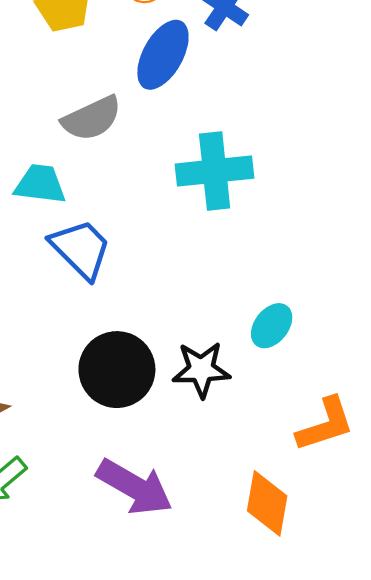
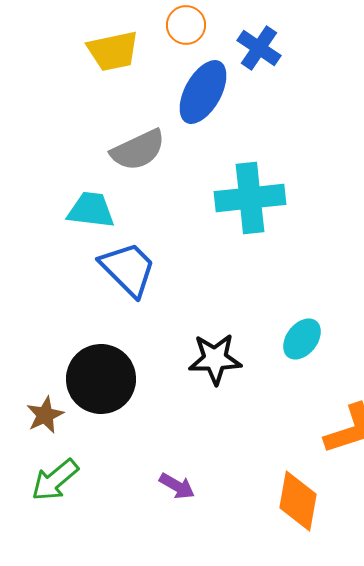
black circle: (117, 370) -> (101, 379), moved
black star: (201, 370) -> (215, 359), moved
purple arrow: (134, 487) -> (177, 486), size x0.5

